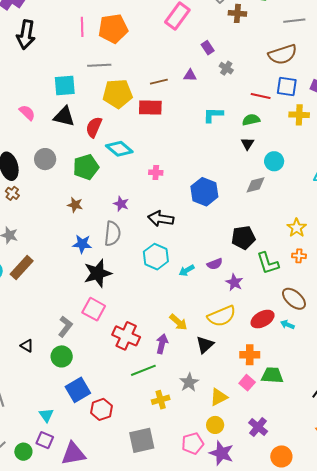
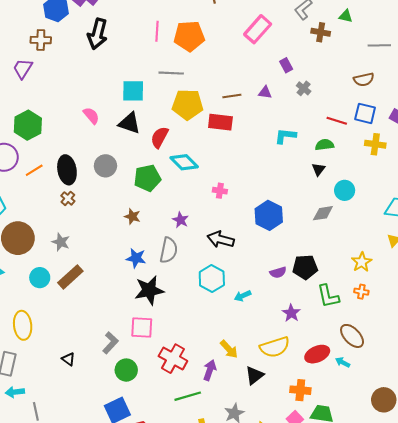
brown semicircle: (283, 54) -> (364, 80), size x0.7
purple semicircle: (215, 264) -> (278, 272), moved
pink square: (94, 309) -> (142, 327), turned -30
green circle: (62, 356) -> (126, 370), moved

